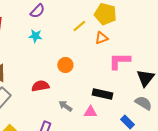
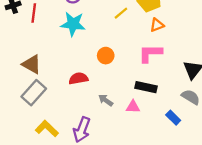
cyan star: (35, 36) -> (73, 24), size x1.6
orange triangle: (101, 38) -> (157, 25), moved
pink L-shape: (119, 61) -> (150, 53), moved

